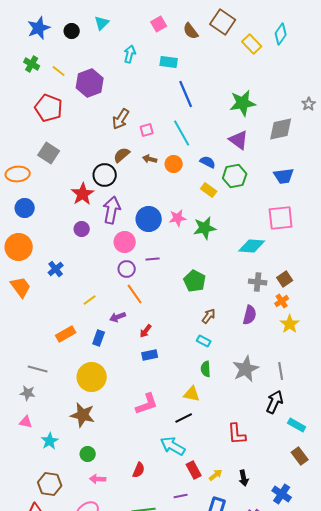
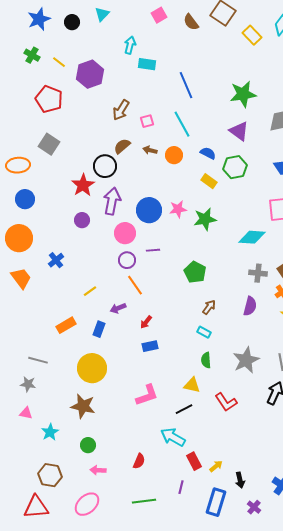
cyan rectangle: (169, 62) -> (147, 64), moved
red L-shape: (237, 434) -> (226, 402), moved, turned -30
black arrow: (244, 478) -> (240, 480), moved
purple line: (181, 496) -> (181, 487), turned -64

